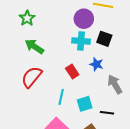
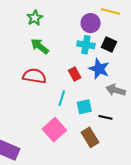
blue star: (96, 64) -> (99, 69), size x1.5
red semicircle: (32, 77) -> (34, 76), turned 55
gray arrow: (115, 84) -> (116, 90), turned -48

